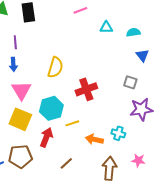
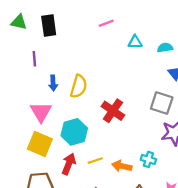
blue arrow: (13, 64) -> (53, 83), moved
gray square: (130, 82) -> (162, 103), size x1.5
red cross: (86, 89) -> (113, 111), turned -35
yellow line: (72, 123) -> (95, 161), moved

